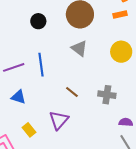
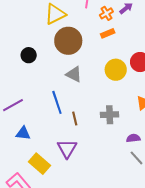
blue line: (41, 65) -> (57, 102), moved
brown line: (72, 92) -> (75, 119), turned 48
yellow rectangle: (29, 130) -> (40, 164), size x1.5

